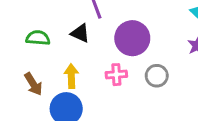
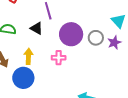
gray circle: (157, 76) -> (96, 38), moved

